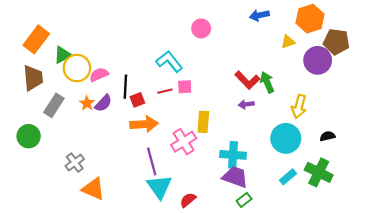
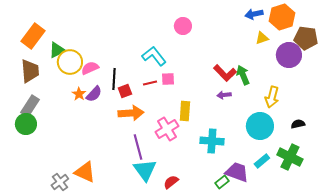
blue arrow: (259, 15) -> (254, 14), moved
gray rectangle: (54, 105) -> (30, 106), moved
gray cross: (75, 163) -> (60, 182), moved
purple trapezoid: (235, 177) -> (237, 172), moved

